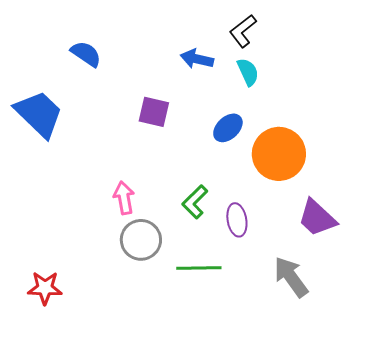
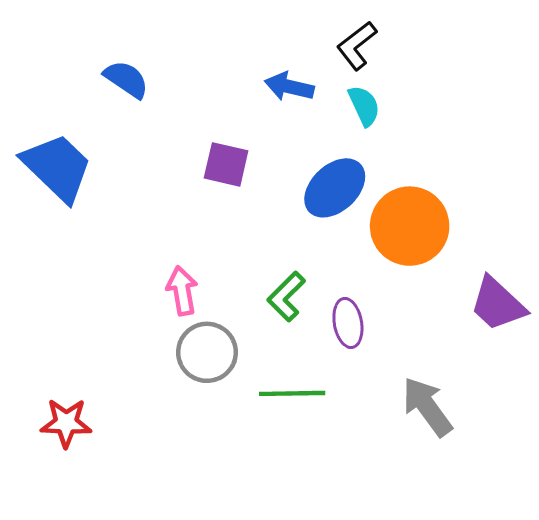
blue ellipse: (228, 128) -> (335, 188), size x1.4
purple trapezoid: (317, 218) -> (498, 304), moved

